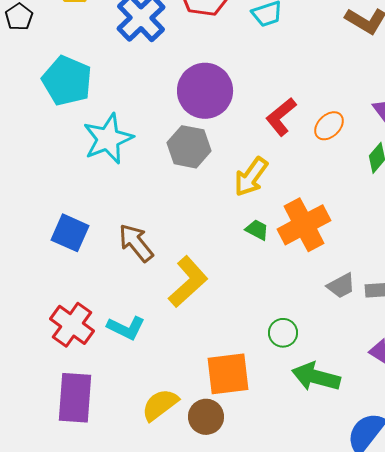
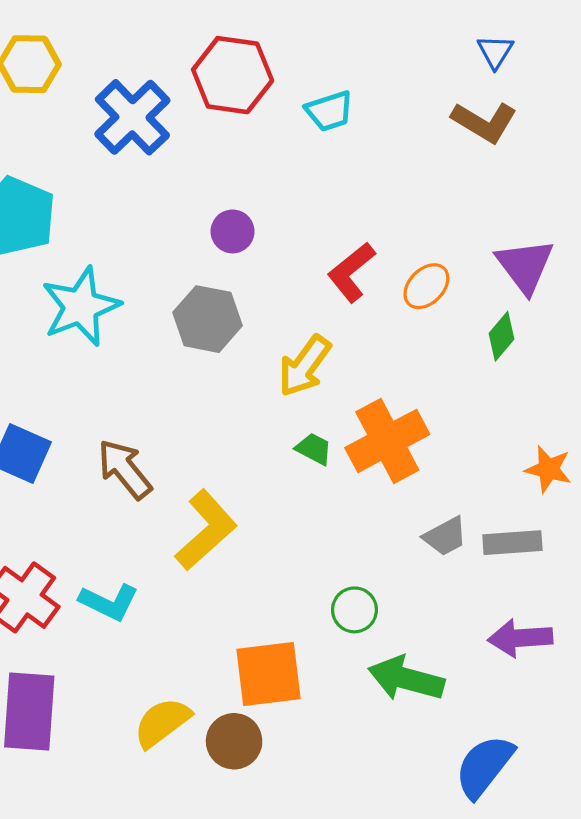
purple circle: (205, 91) -> (233, 231), size x0.5

